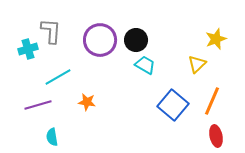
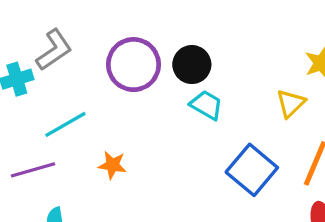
gray L-shape: (51, 31) -> (54, 50), turned 52

